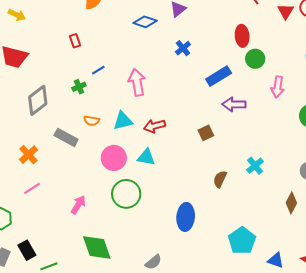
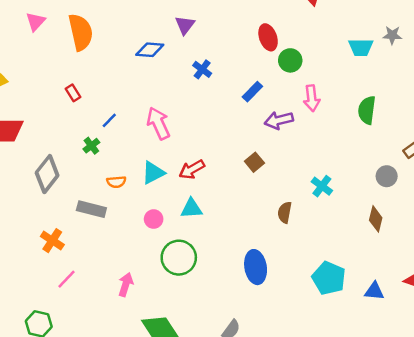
blue rectangle: (219, 76) -> (252, 92), size x0.7
pink arrow: (278, 87) -> (312, 98), moved
pink circle: (114, 158) -> (154, 219), size x0.6

